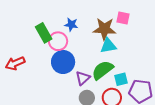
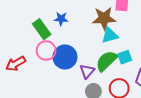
blue star: (71, 25) -> (61, 19), moved
pink circle: (58, 41) -> (46, 50), moved
cyan square: (121, 79) -> (125, 57), moved

